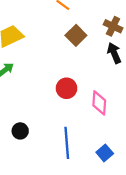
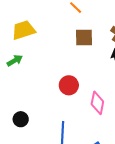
brown square: (76, 35) -> (84, 37), turned 36

